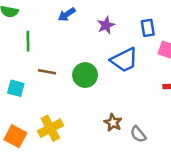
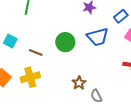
blue rectangle: (148, 28) -> (121, 16), turned 48
brown line: (47, 72) -> (36, 52), moved

